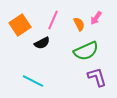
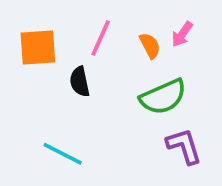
orange square: (20, 25) -> (38, 47), turned 30
black semicircle: (42, 43) -> (80, 82), turned 105

